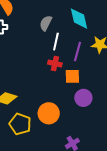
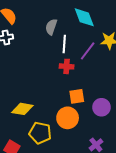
purple line: (78, 52) -> (88, 51), turned 30
orange square: (72, 76) -> (77, 96), moved
purple circle: (83, 98) -> (101, 107), moved

